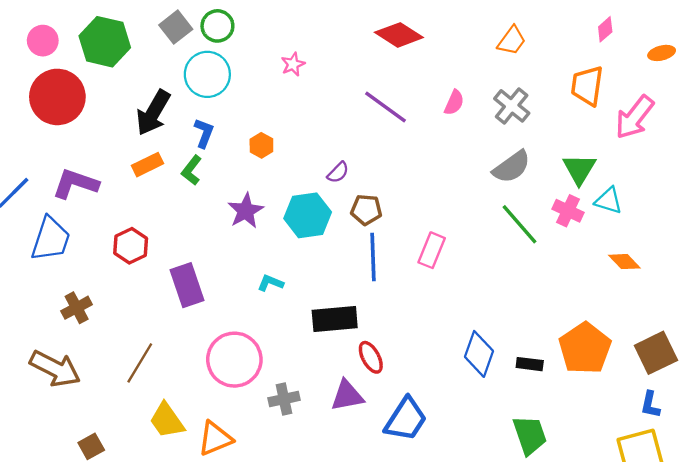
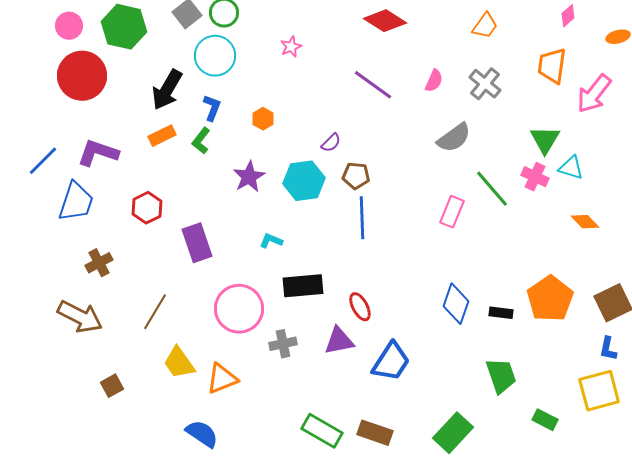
gray semicircle: (512, 167) -> (454, 138), moved
pink rectangle: (432, 250) -> (452, 212), moved
black rectangle: (335, 319) -> (303, 286), moved

